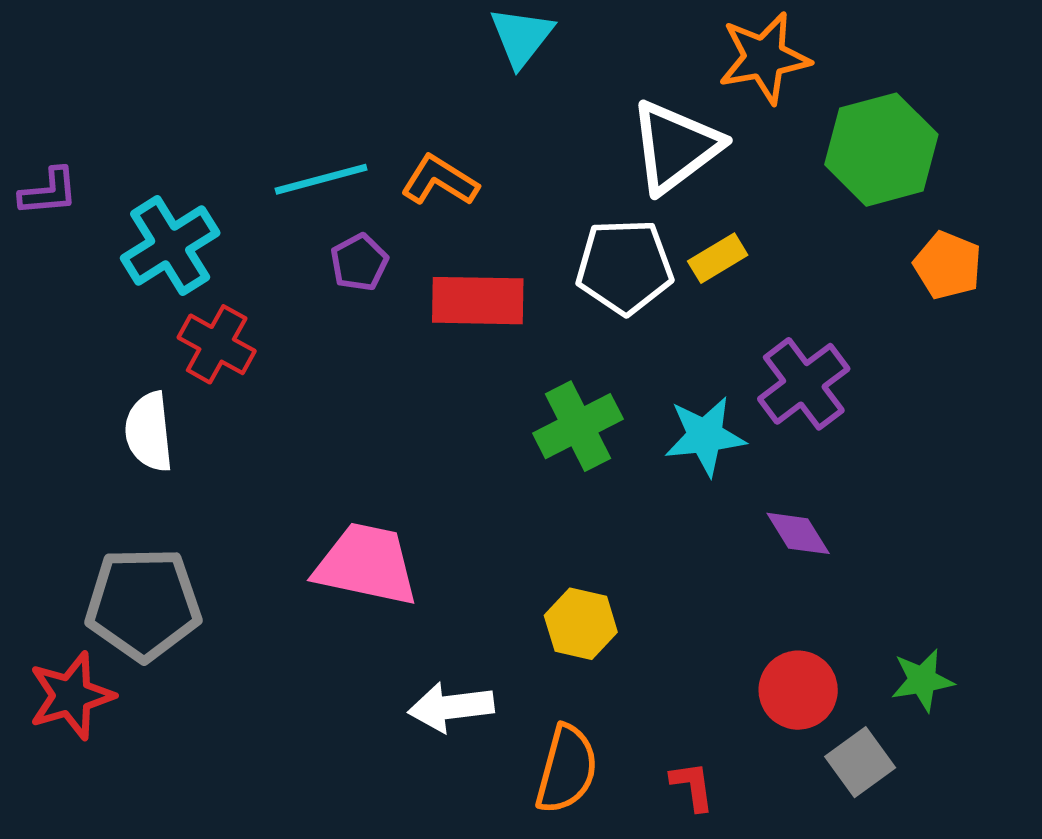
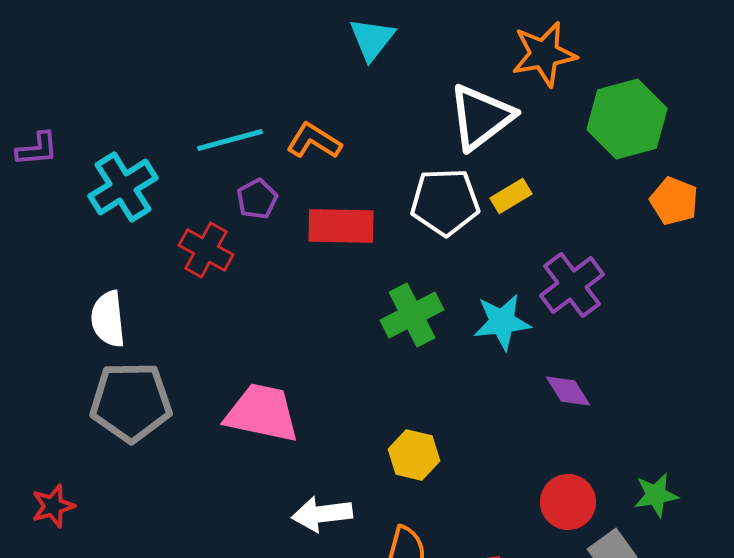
red cross: (217, 344) -> (206, 250), moved
gray pentagon: (143, 604) -> (131, 402), moved
red star: (71, 696) -> (53, 506), size x0.7

